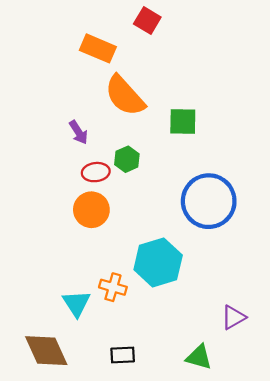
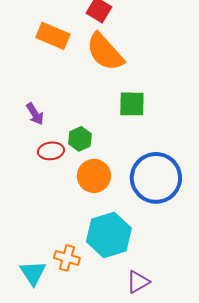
orange semicircle: (125, 96) -> (105, 52), moved
orange circle: (91, 210) -> (94, 176), moved
purple triangle: (233, 317) -> (138, 282), moved

